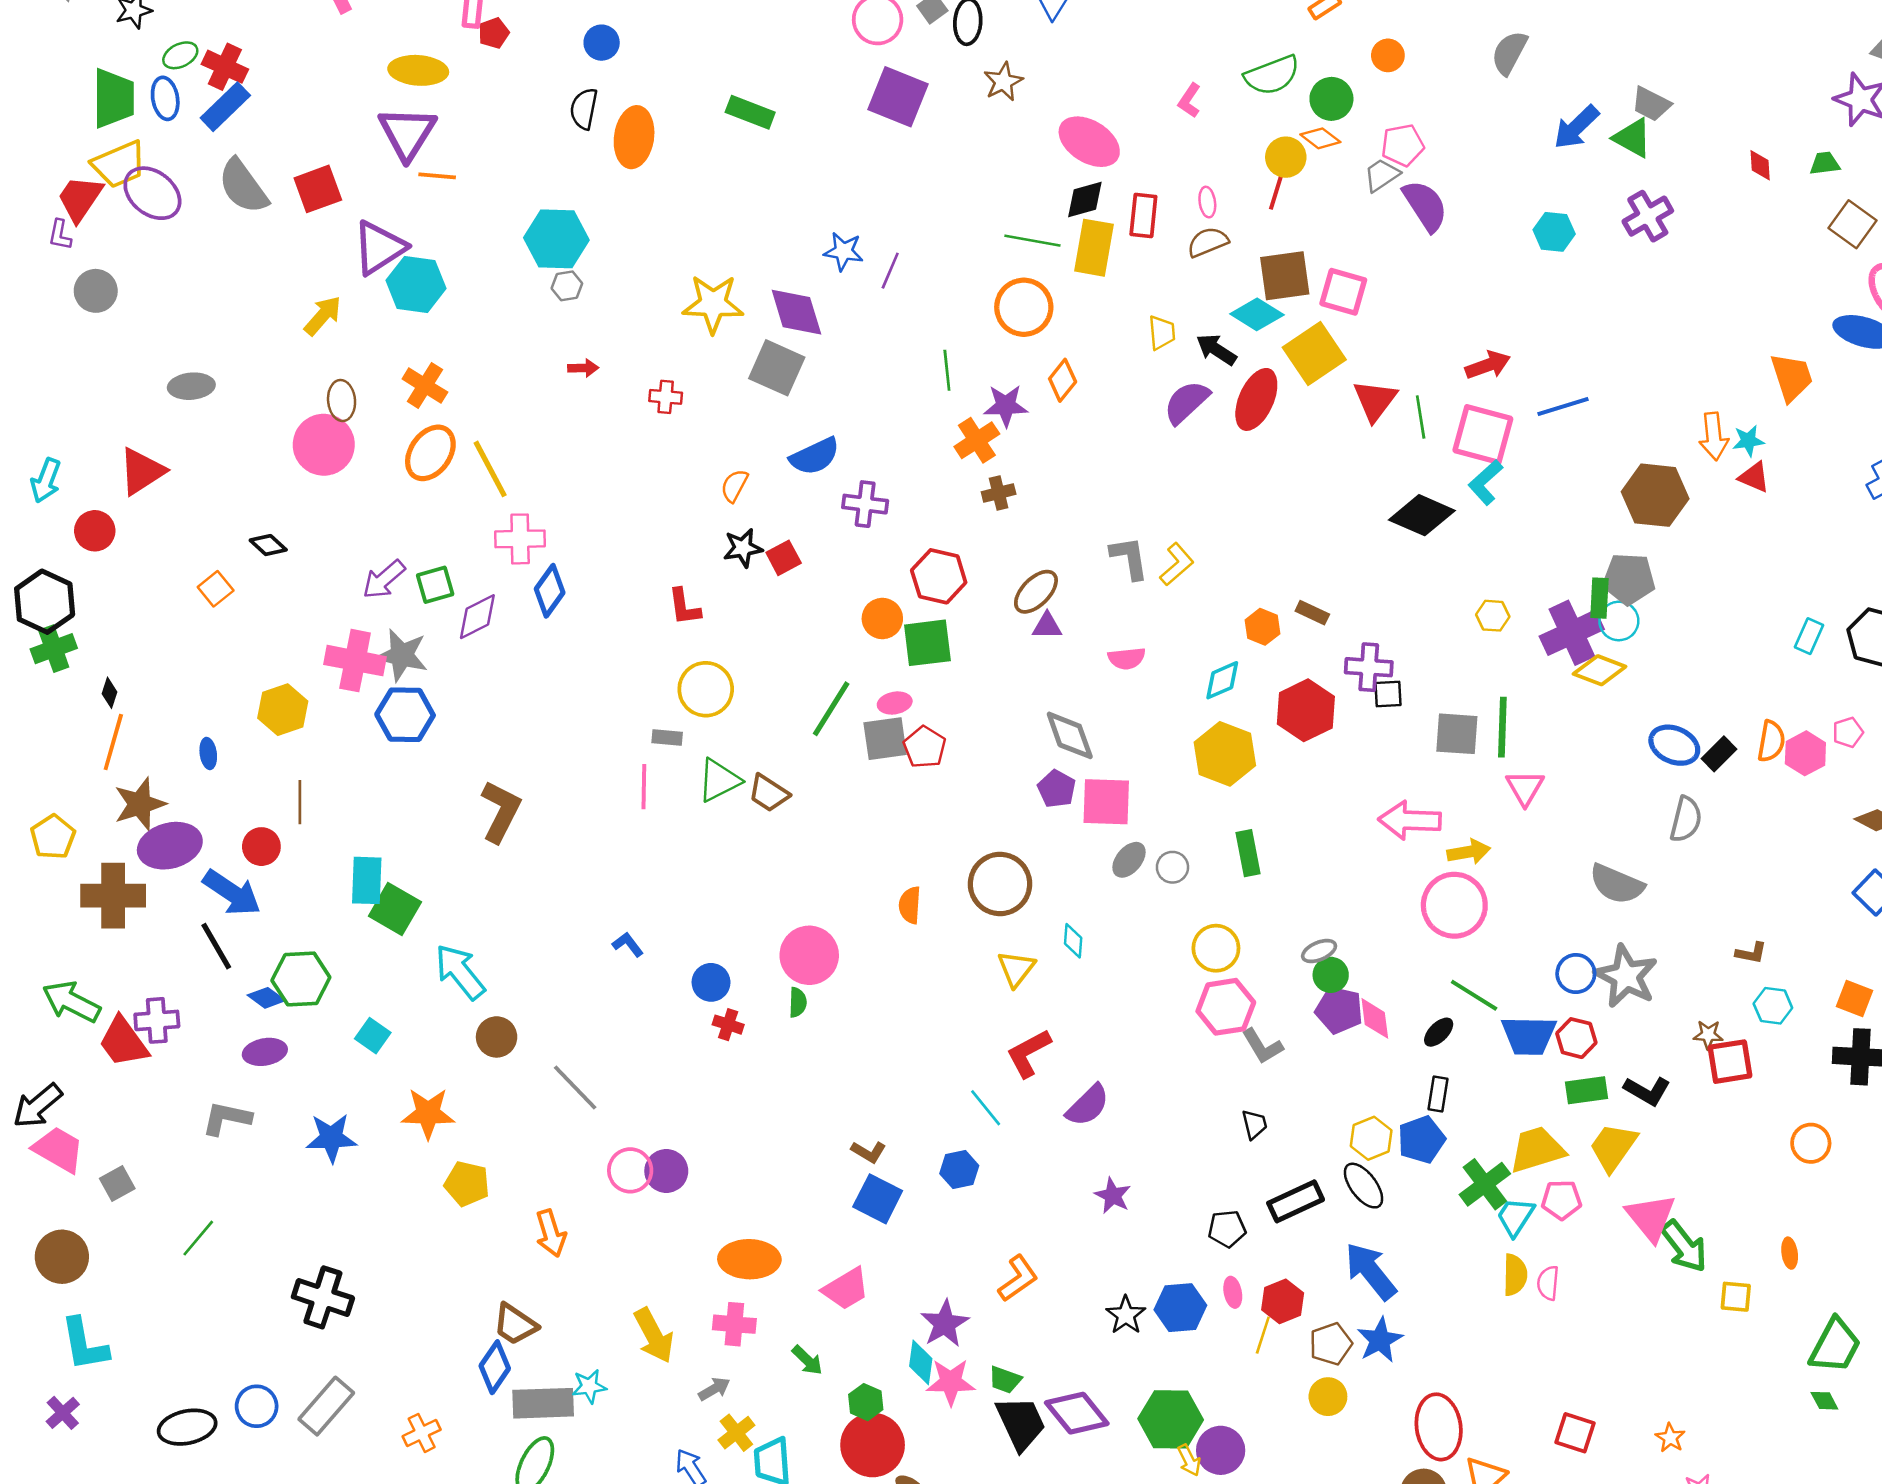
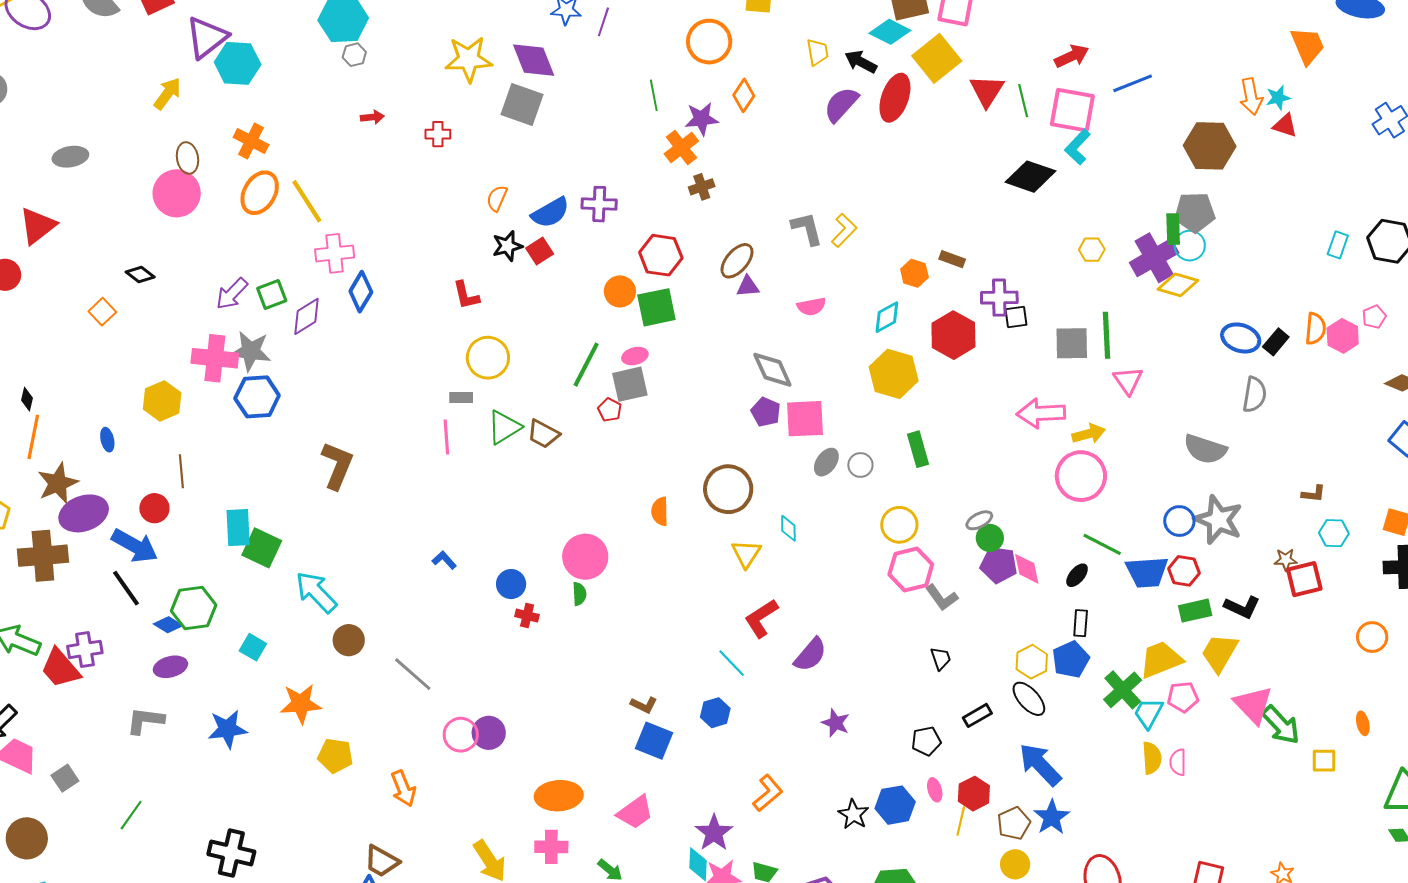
blue semicircle: (815, 456) -> (550, 213), moved
red pentagon: (925, 747) -> (610, 410), moved, size x0.7
black rectangle: (1296, 1201) -> (977, 715), size x0.7

